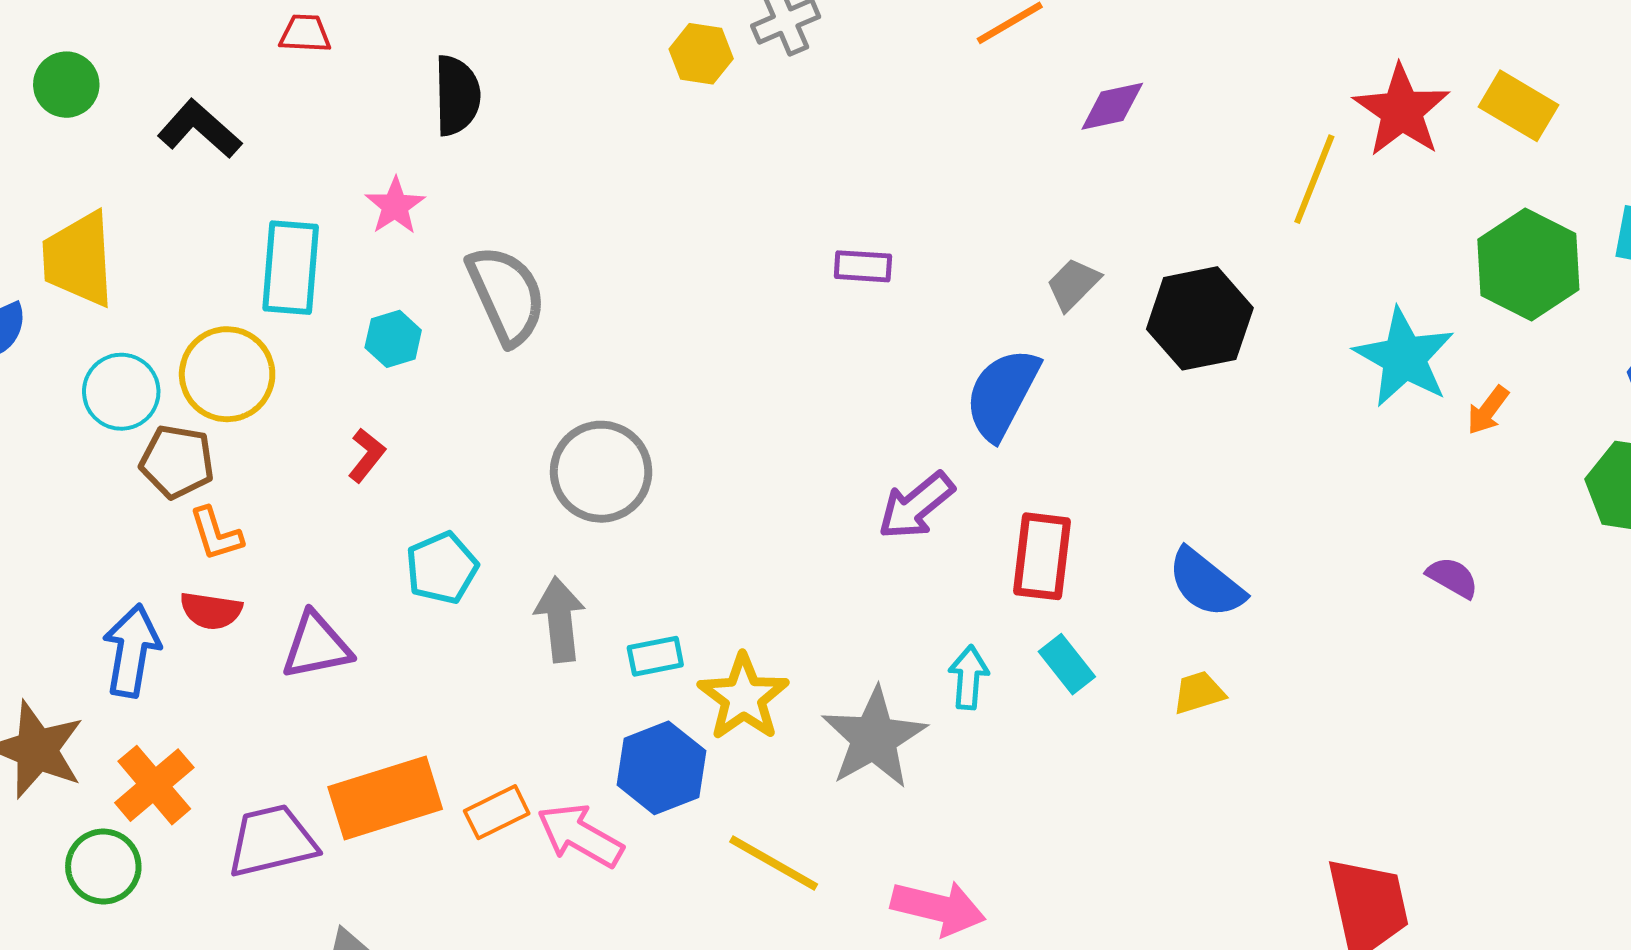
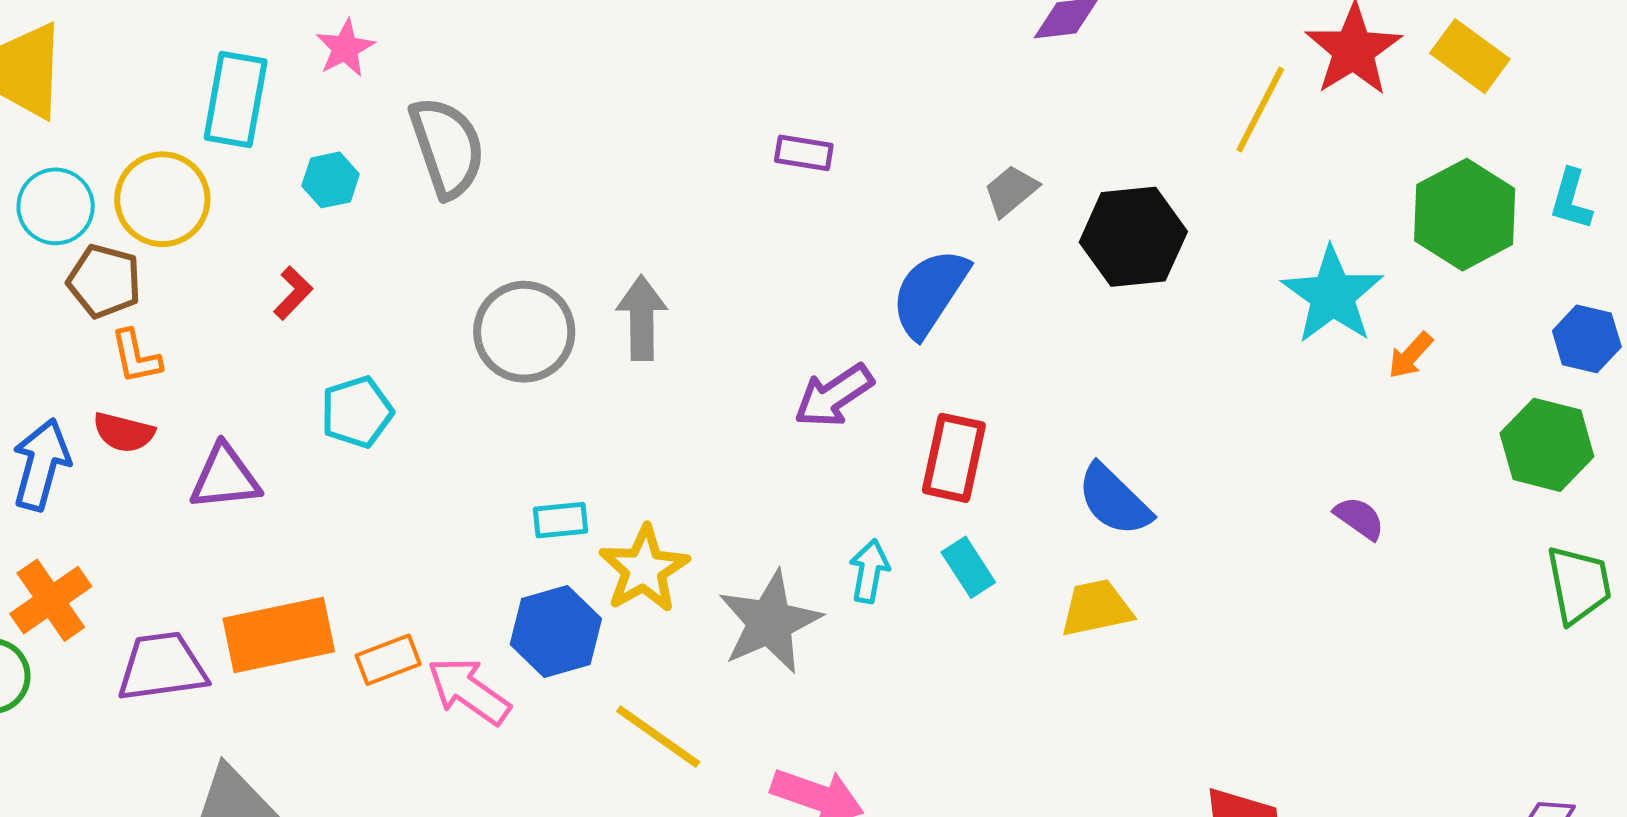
gray arrow: (560, 620) -> (642, 318), moved
yellow trapezoid: (1199, 693) -> (1096, 608), size x1.4

